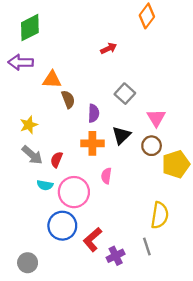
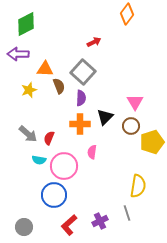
gray square: (125, 94) -> (83, 72), moved, size x1.4
yellow star: (29, 125) -> (29, 90), moved
red L-shape: (92, 240) -> (69, 225), moved

